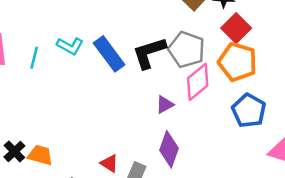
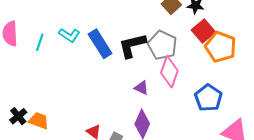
orange pentagon: (238, 62) -> (221, 47), moved
pink diamond: (198, 82) -> (169, 72), turned -36
purple triangle: (165, 105) -> (141, 88), turned 49

